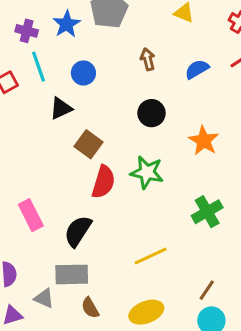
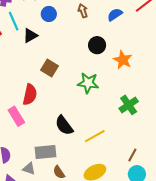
blue circle: (83, 73) -> (49, 14), moved
black triangle: (61, 108) -> (30, 36), moved
black circle: (152, 113) -> (97, 45), moved
red semicircle: (103, 182) -> (30, 95), moved
black semicircle: (78, 231) -> (64, 125), moved, turned -65

